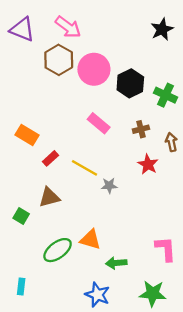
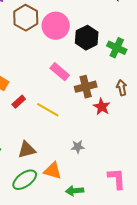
brown cross: (141, 129) -> (86, 87), moved, size x1.5
gray star: (109, 185) -> (78, 147), moved
brown triangle: (49, 197) -> (27, 150), moved

